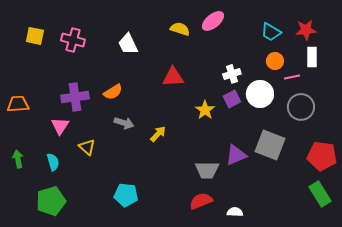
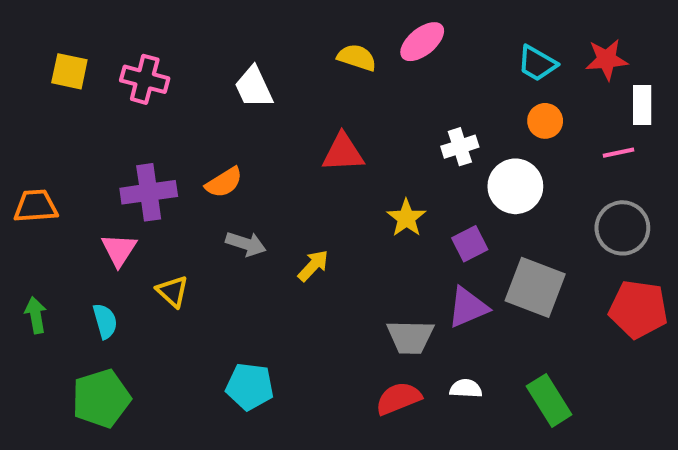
white rectangle: (312, 57) -> (642, 105), moved
pink line: (292, 77) -> (618, 153), moved
purple square: (232, 99) -> (470, 244), moved
gray circle: (301, 107) -> (622, 228), moved
green rectangle: (320, 194) -> (549, 400), moved
white semicircle: (235, 212) -> (466, 389), moved

